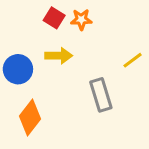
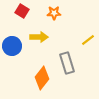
red square: (54, 18) -> (22, 11), moved
orange diamond: (30, 117) -> (42, 78), moved

